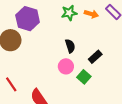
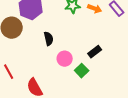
black semicircle: (70, 46) -> (49, 39), moved

